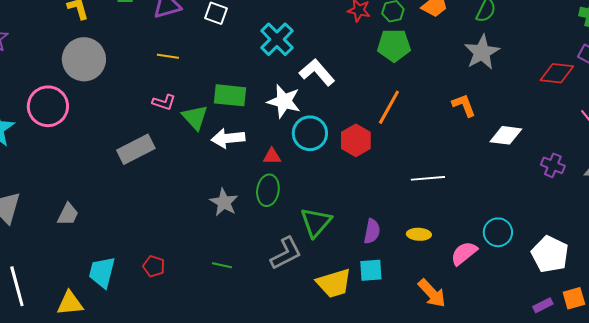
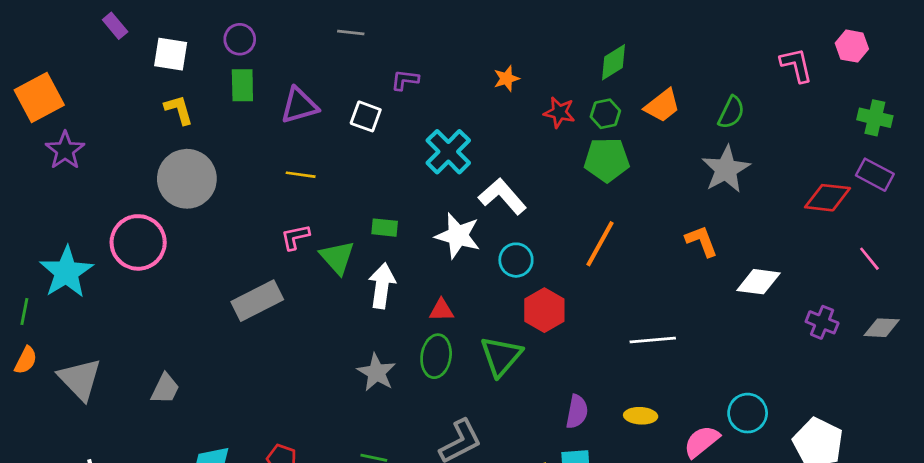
green rectangle: (230, 95) -> (385, 228), size x0.6
pink L-shape: (164, 102) -> (295, 237), turned 150
cyan circle: (310, 133) -> (516, 260), moved, size x0.7
white arrow: (228, 138) -> (382, 286), turned 104
red hexagon: (356, 140) -> (544, 310), moved
green triangle: (316, 222) -> (501, 356), moved

